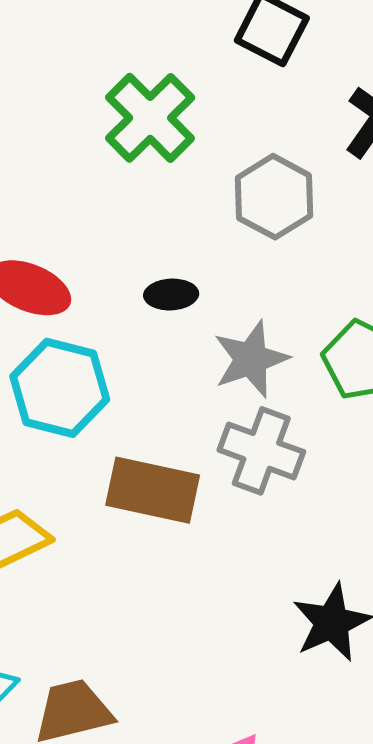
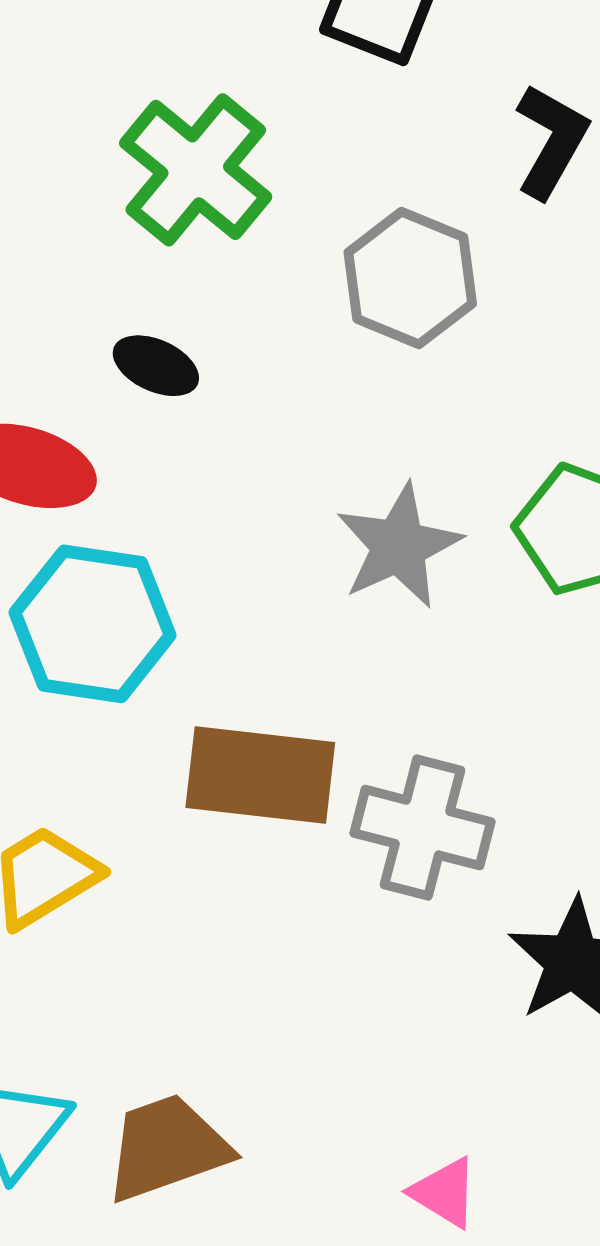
black ellipse: (171, 295) -> (156, 366), moved, turned 33
gray cross: (261, 451) -> (422, 828), moved

